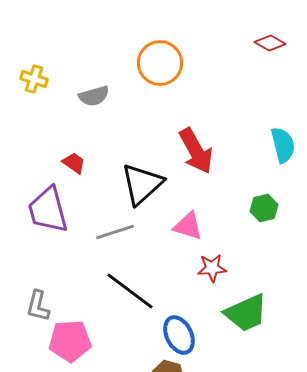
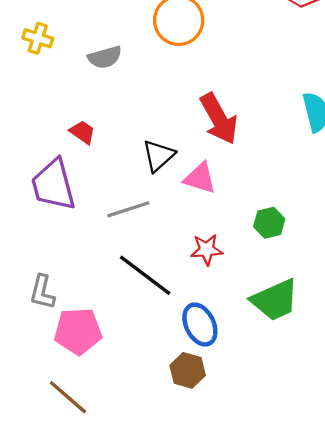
black triangle: (142, 184) -> (159, 156), size x0.7
green hexagon: (264, 208) -> (269, 223), moved
pink triangle: (188, 226) -> (200, 178), moved
red star: (212, 268) -> (207, 250), moved

